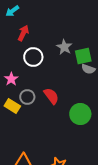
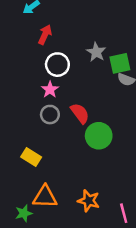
pink star: (11, 79) -> (50, 90), moved
yellow rectangle: (12, 106) -> (31, 157), moved
green circle: (80, 114) -> (99, 136), moved

